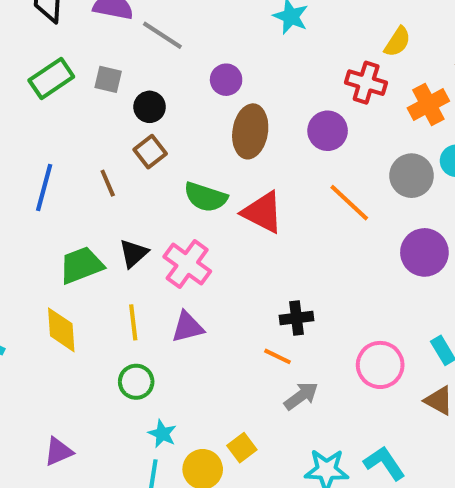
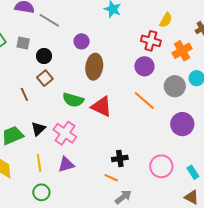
purple circle: (328, 131) -> (144, 66), moved
pink circle: (380, 365) -> (161, 166), moved

